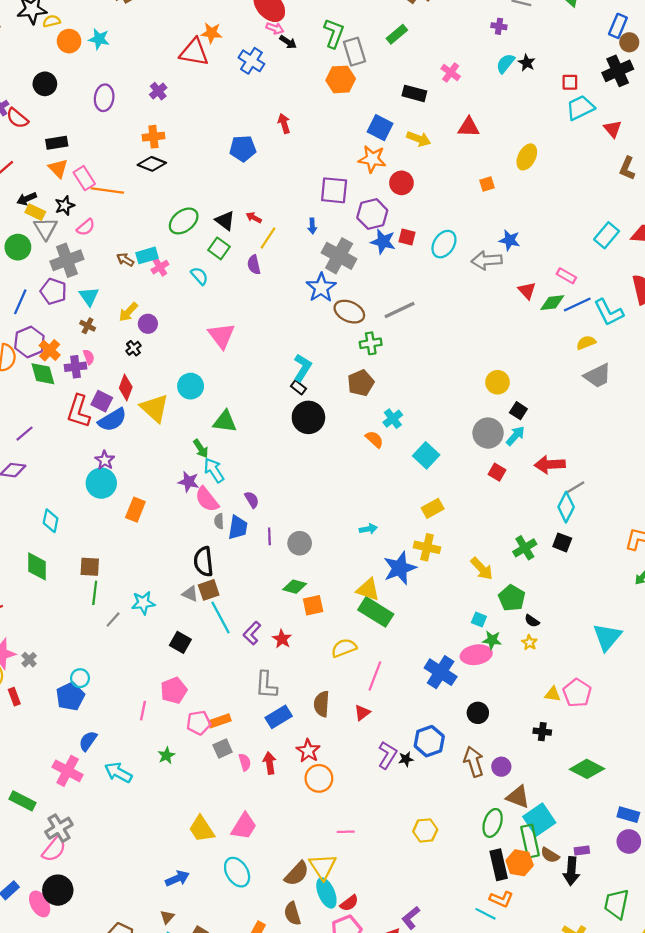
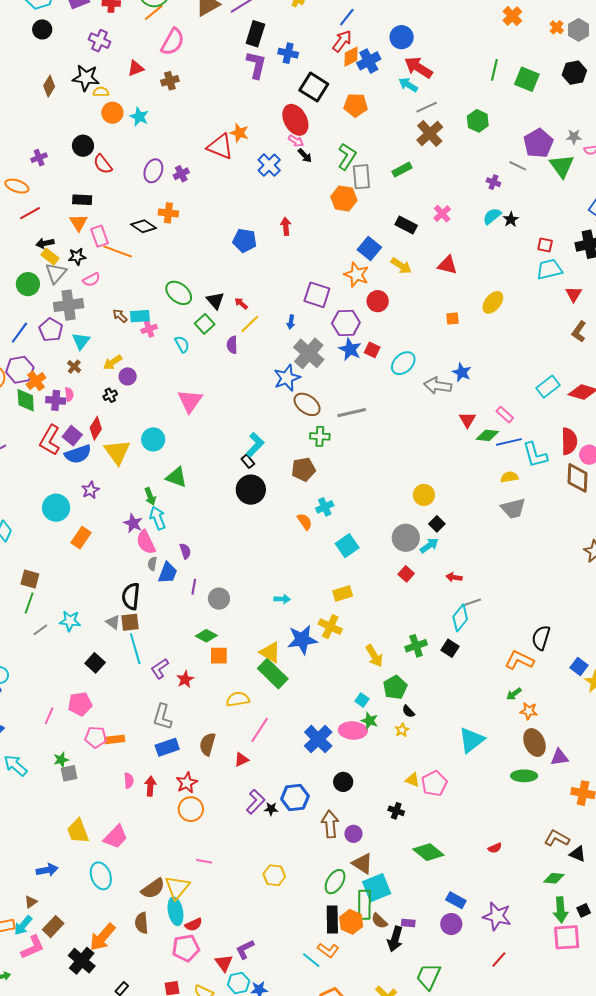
purple ellipse: (104, 98) -> (153, 171), moved
red semicircle: (17, 118) -> (103, 164), moved
black diamond: (152, 164) -> (143, 226), moved
green ellipse: (184, 221) -> (179, 293), turned 64
purple star: (105, 460) -> (90, 490), moved
red arrow: (550, 465) -> (454, 577), size x0.6
gray square: (223, 748) -> (69, 773), moved

